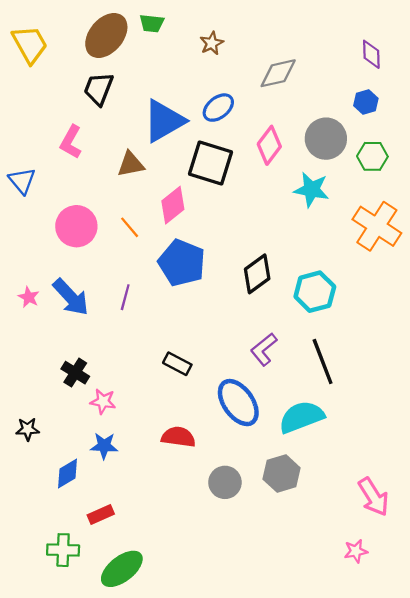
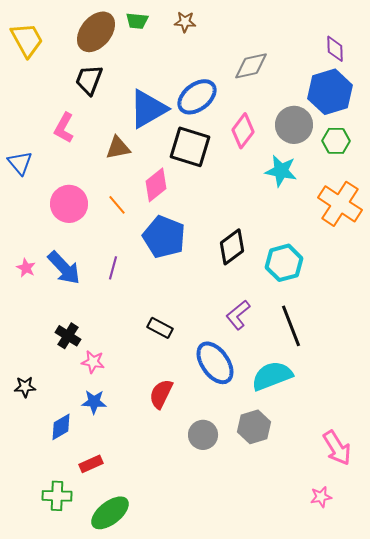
brown star: (212, 43) -> (185, 22), moved, turned 30
blue hexagon: (366, 102) -> (330, 92), size x2.0
blue ellipse: (218, 108) -> (197, 97), size x1.4
red semicircle: (178, 437) -> (161, 394), turned -72

